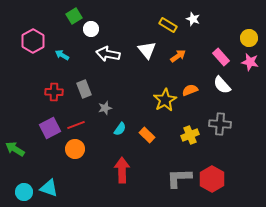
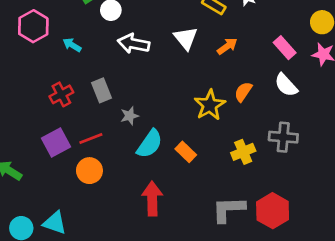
orange semicircle: (190, 90) -> (243, 92), turned -35
red cross: (54, 92) -> (61, 94), turned -30
cyan semicircle: (120, 129) -> (150, 144), size x1.6

